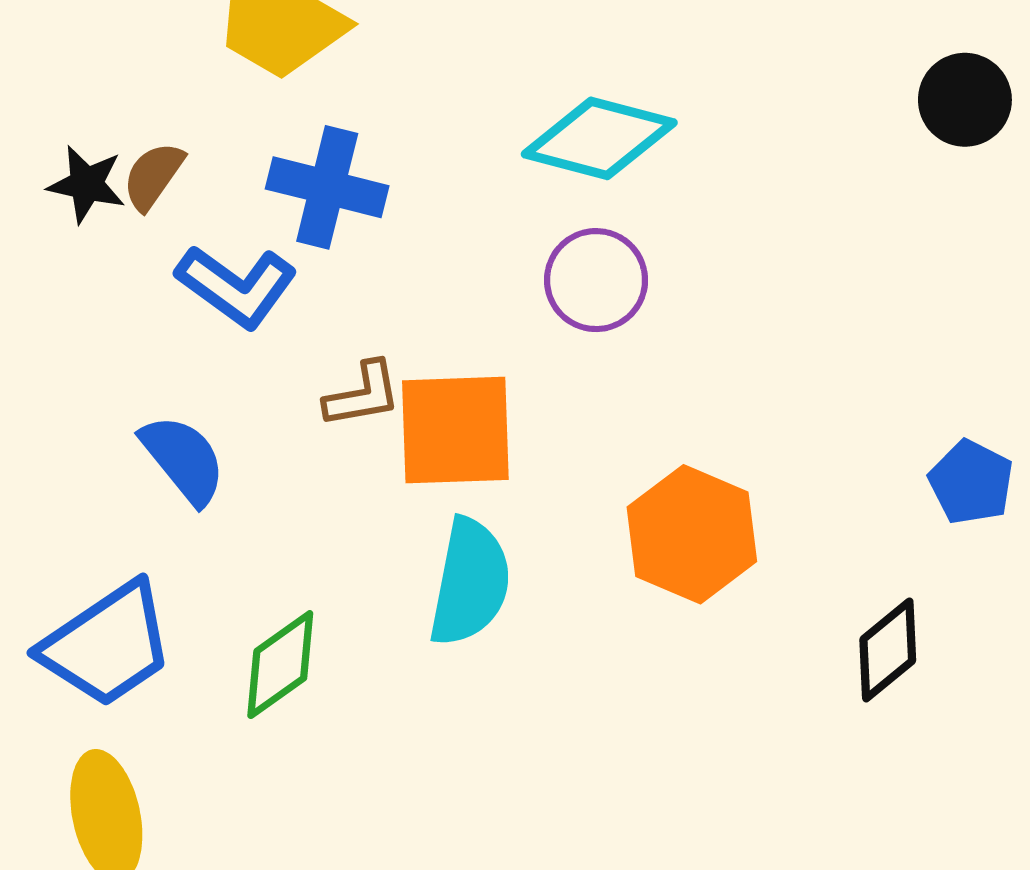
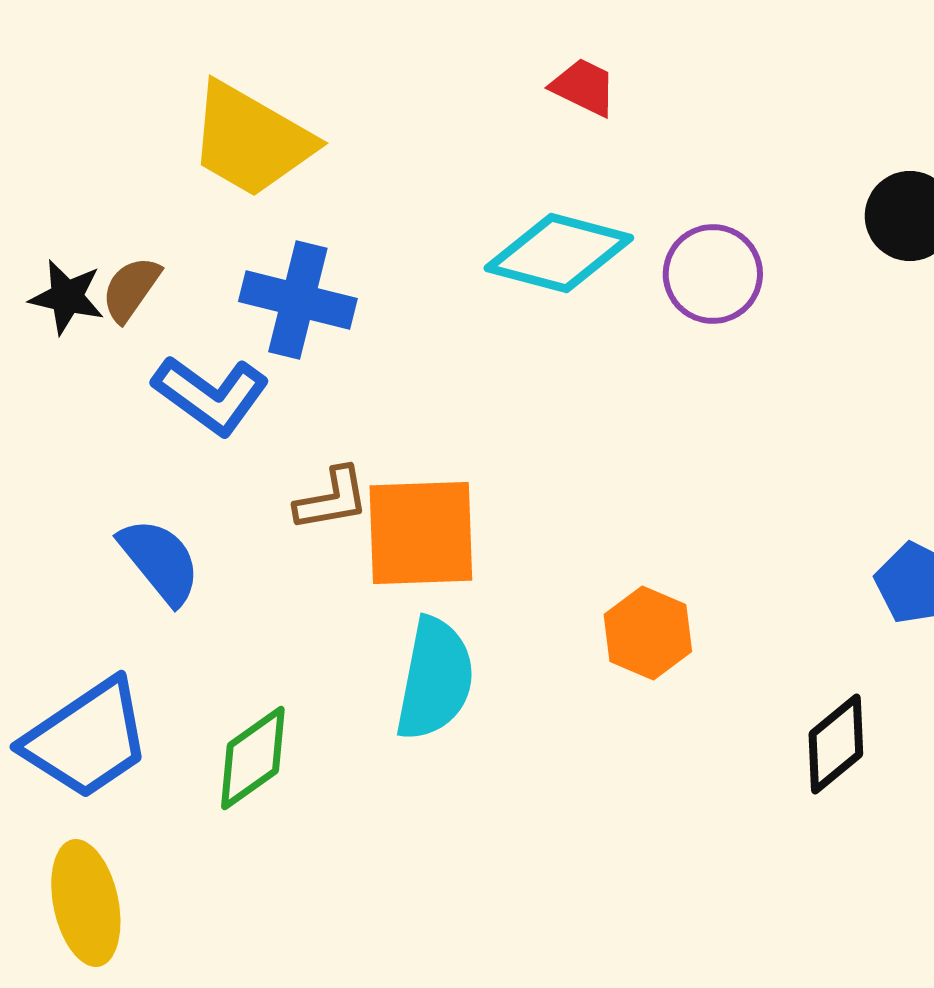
purple circle: (596, 280) -> (713, 274), moved
orange hexagon: (692, 534) -> (648, 633), size x0.7

